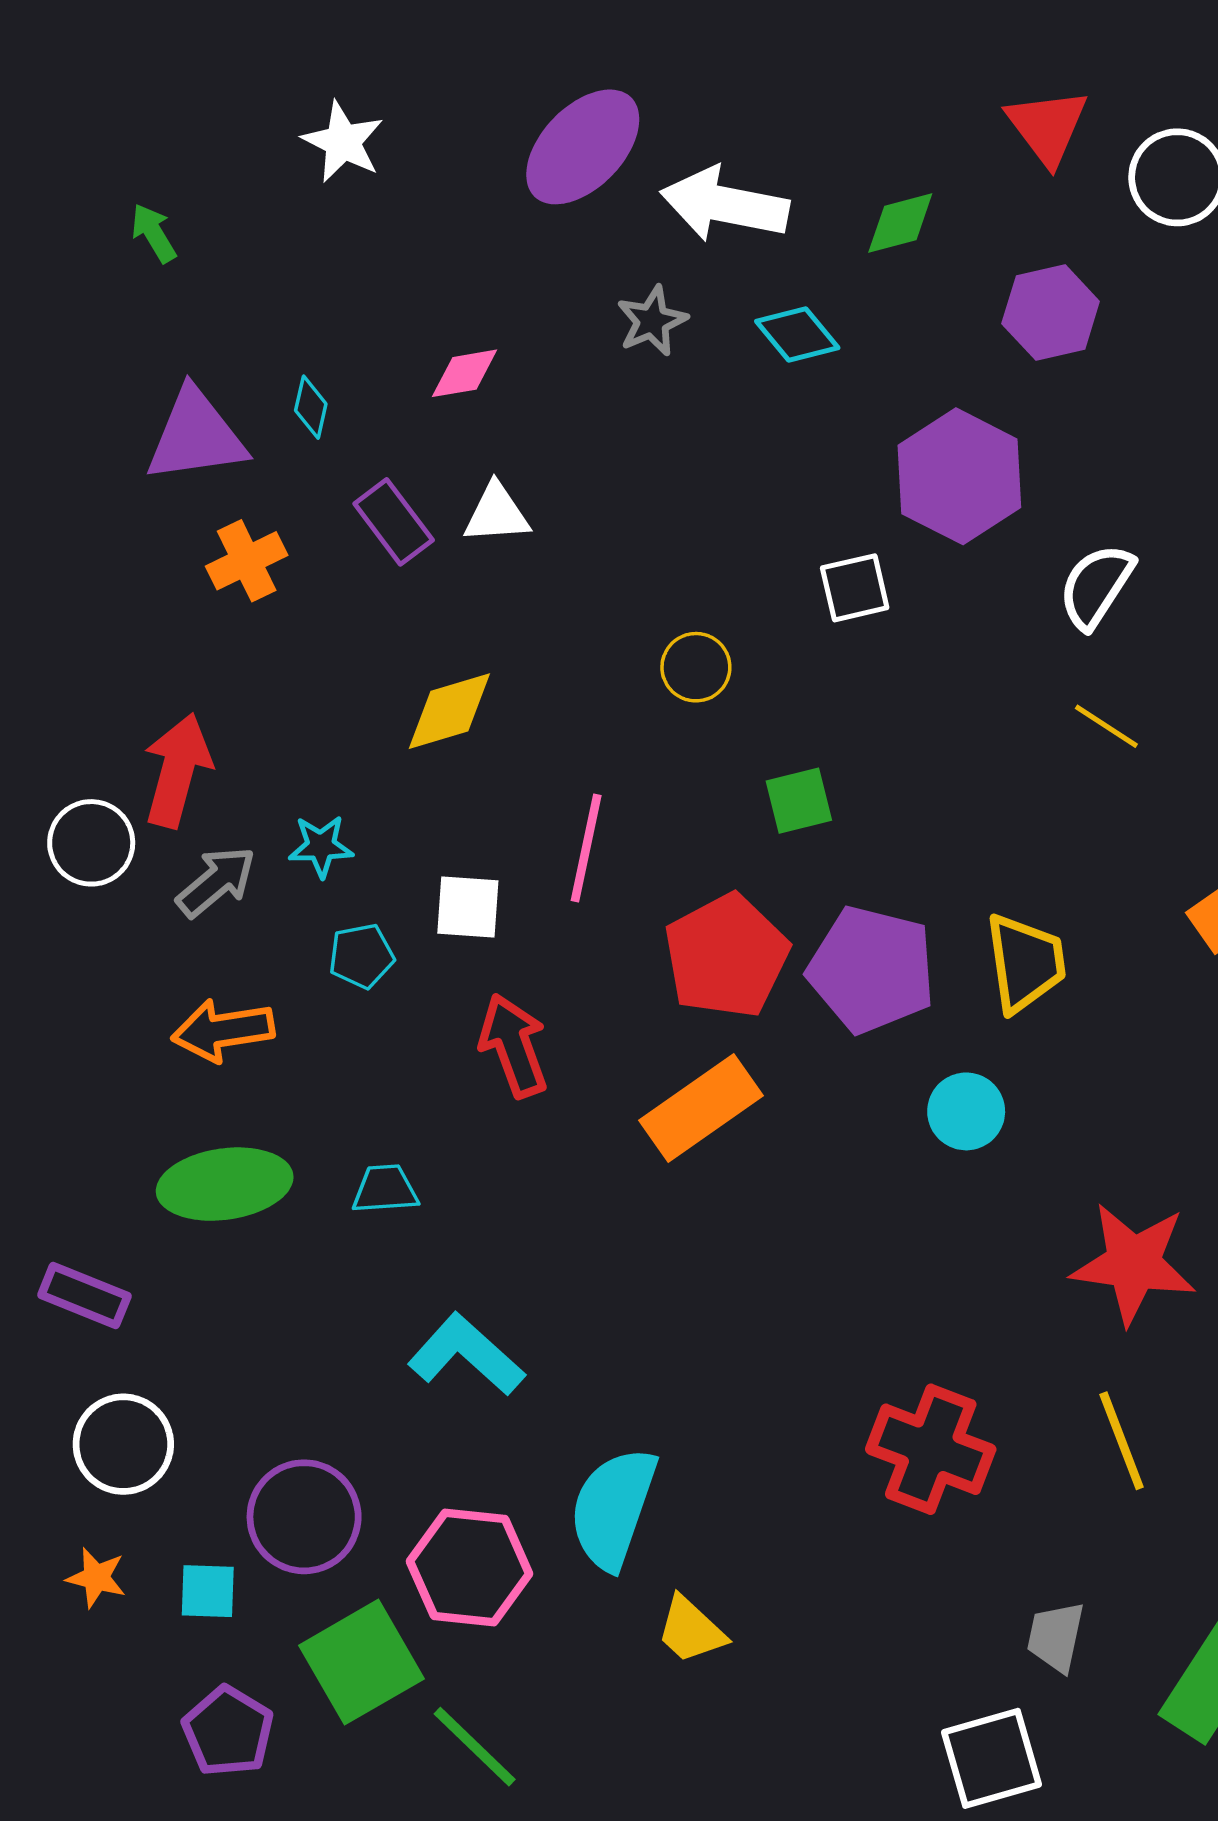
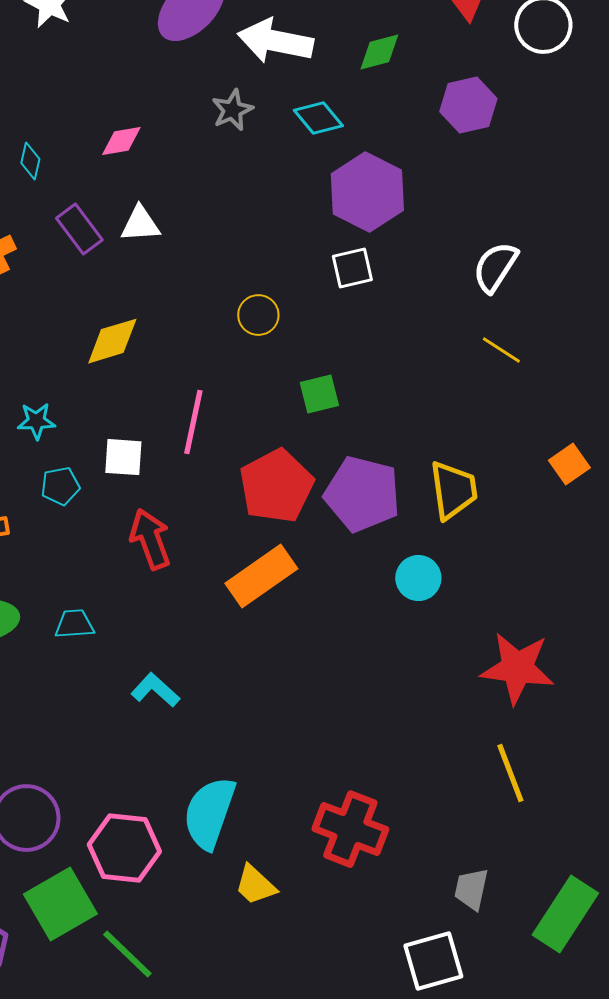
purple hexagon: (959, 476) -> (367, 192), moved
cyan L-shape: (466, 1355) -> (155, 690), moved, size x0.7
red cross: (931, 1449) -> (350, 829), moved

